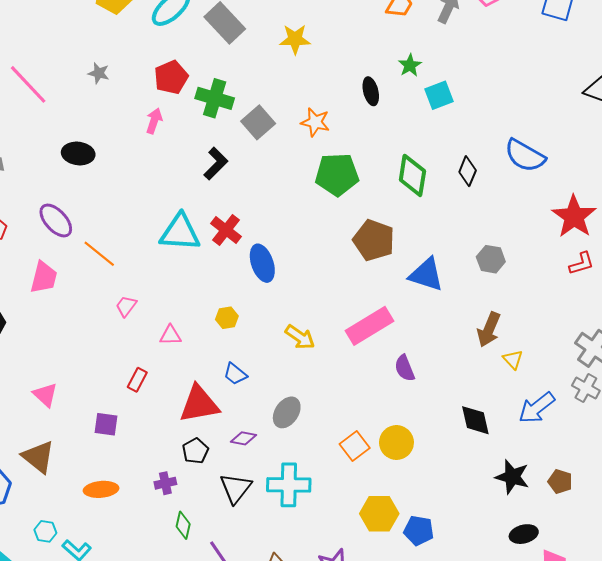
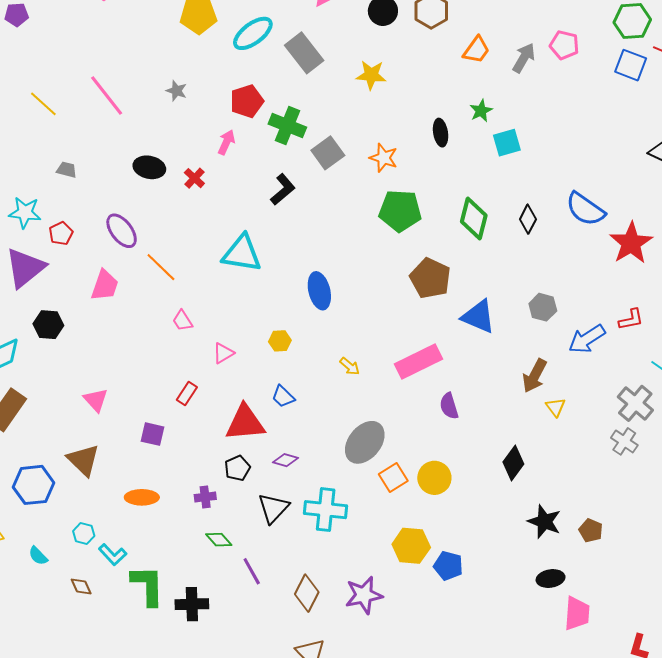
red star: (574, 217) -> (631, 243), moved
red cross: (226, 230) -> (194, 178), moved, size x0.7
pink trapezoid: (126, 306) -> (182, 321), turned -75
pink triangle: (171, 335) -> (223, 353), turned -35
yellow arrow: (300, 337) -> (350, 366), size x0.7
blue arrow: (537, 408) -> (587, 339), moved
gray ellipse: (287, 412) -> (365, 442), moved, size x1.4
black diamond: (475, 420) -> (513, 463), turned 44
green diamond: (183, 525) -> (219, 540), turned -60

